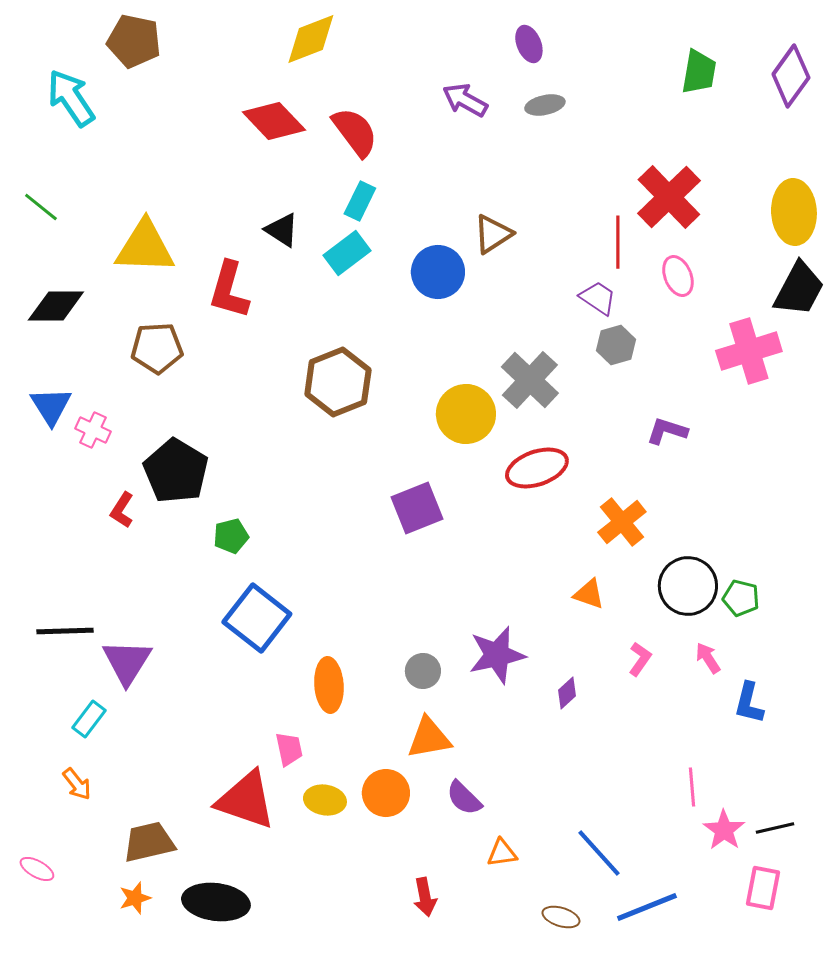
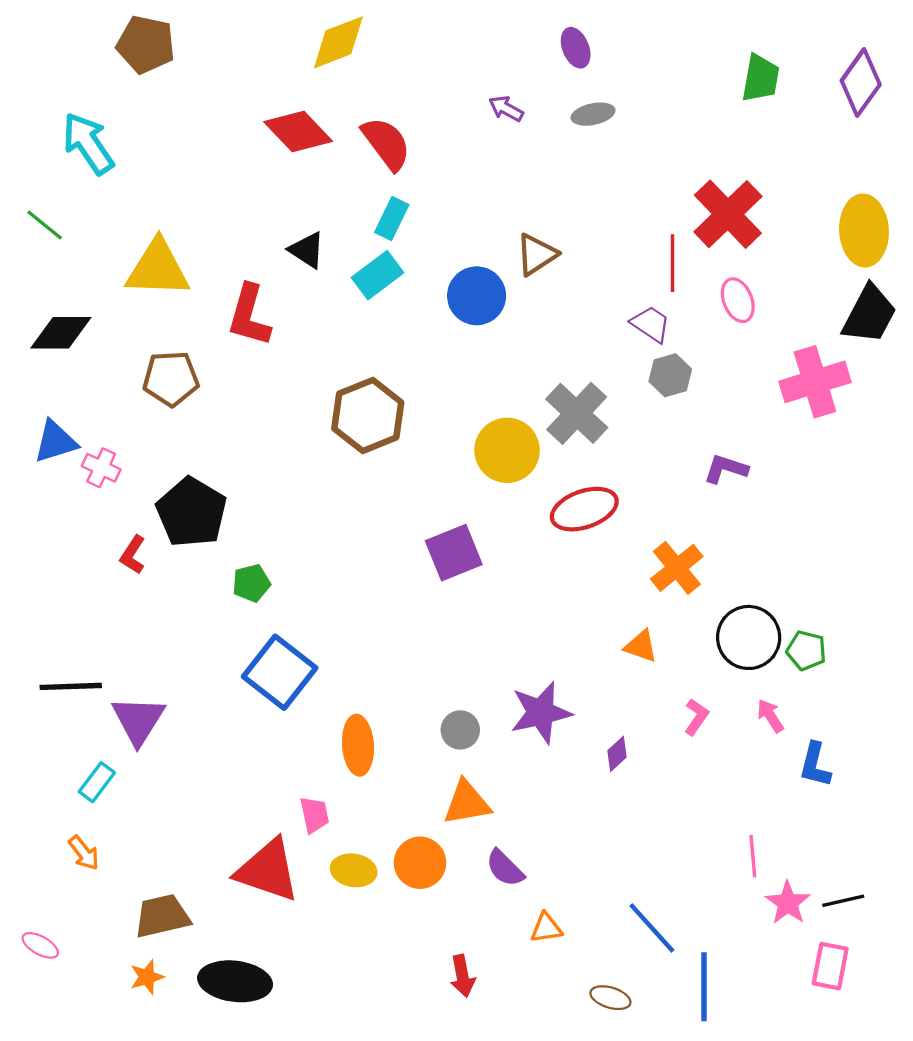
cyan arrow: (71, 98) -> (88, 143), moved
purple arrow: (465, 100) -> (506, 109), size x0.7
blue triangle: (51, 406) -> (55, 442), turned 45
blue line: (647, 907) -> (704, 987), turned -68

